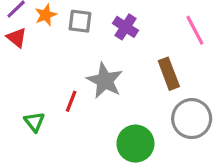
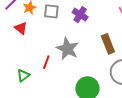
red triangle: (17, 38) -> (21, 28), moved
green triangle: (34, 122) -> (23, 75), turned 32

